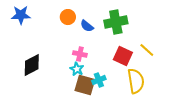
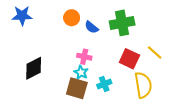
brown square: (85, 85) -> (77, 88), moved

